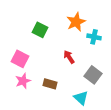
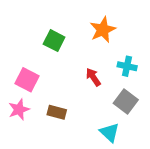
cyan cross: (94, 37) -> (127, 66), moved
pink star: (23, 81) -> (19, 110), moved
brown rectangle: (50, 84) -> (57, 112), moved

